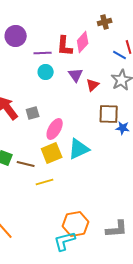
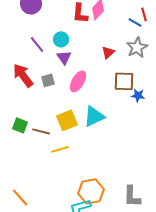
purple line: (43, 53) -> (37, 44), moved, turned 54
purple triangle: (76, 75) -> (64, 57), moved
pink ellipse: (55, 129) -> (78, 81), moved
gray L-shape: (117, 229) -> (132, 196), turned 95

